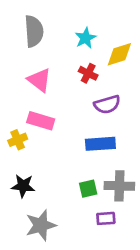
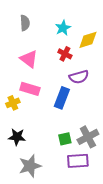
gray semicircle: (34, 31) -> (25, 23), size x0.7
blue rectangle: (100, 144) -> (62, 98), moved, turned -65
gray cross: (119, 186) -> (88, 137), turned -30
purple rectangle: (106, 218) -> (78, 161), size x1.5

